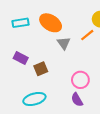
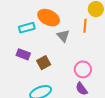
cyan rectangle: (21, 23) -> (27, 28), moved
orange line: (87, 35) -> (85, 26), turned -40

